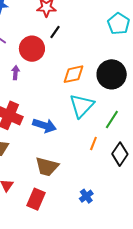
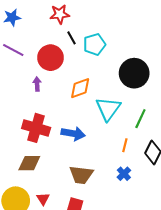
cyan pentagon: (119, 24) -> (94, 44), moved, turned 30
black line: (55, 32) -> (72, 38), turned -56
orange diamond: (74, 74) -> (80, 88), moved
blue cross: (86, 196) -> (124, 174), moved

